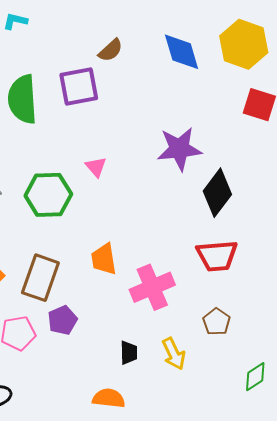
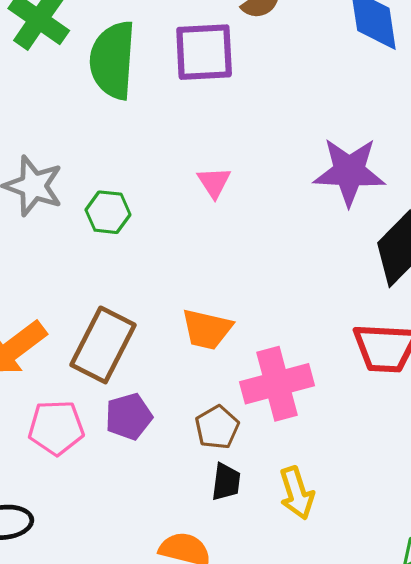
green hexagon: (48, 195) -> (108, 212), moved, size x0.6
orange trapezoid: (104, 259) -> (207, 329), turned -76
brown pentagon: (216, 322) -> (217, 427), moved

